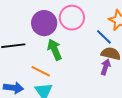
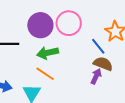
green arrow: (55, 50) -> (48, 53), turned -85
orange line: (41, 71) -> (45, 74), moved

